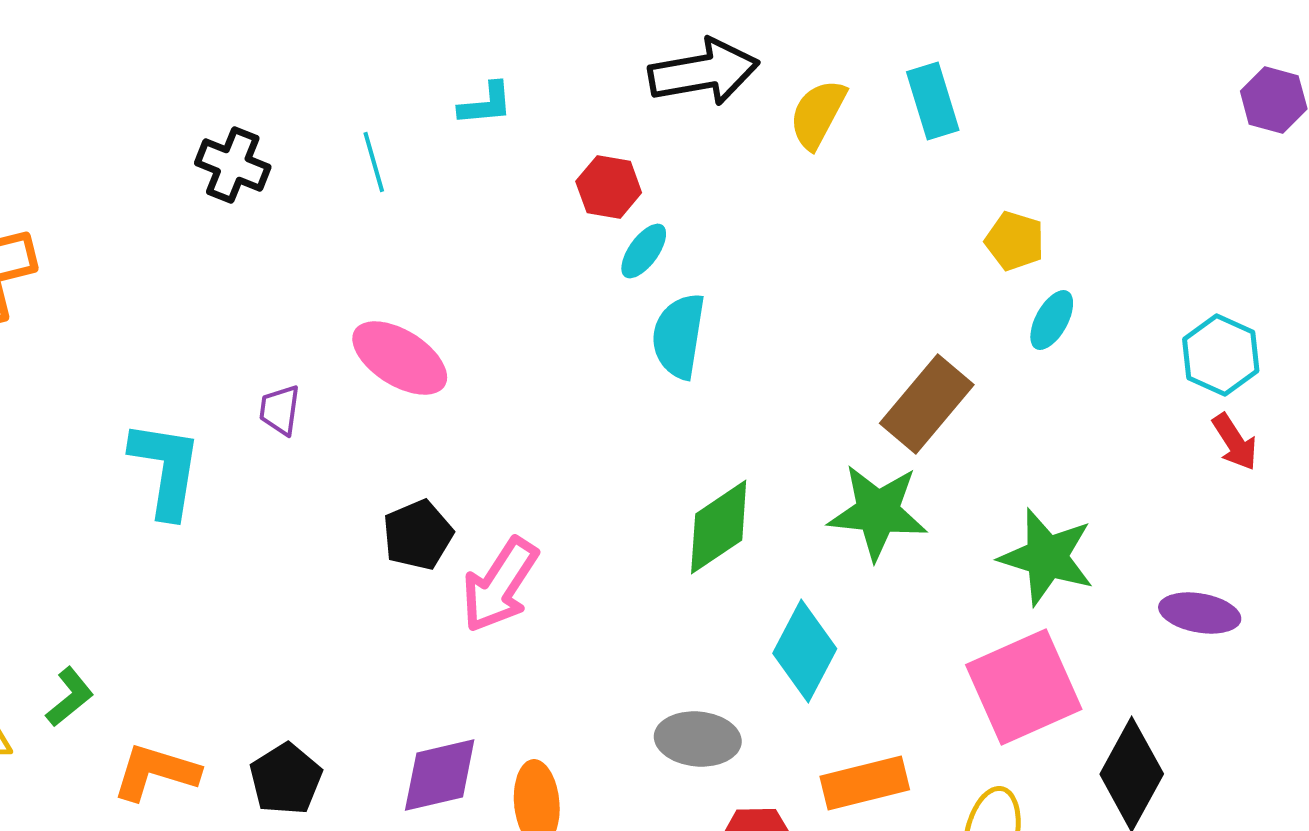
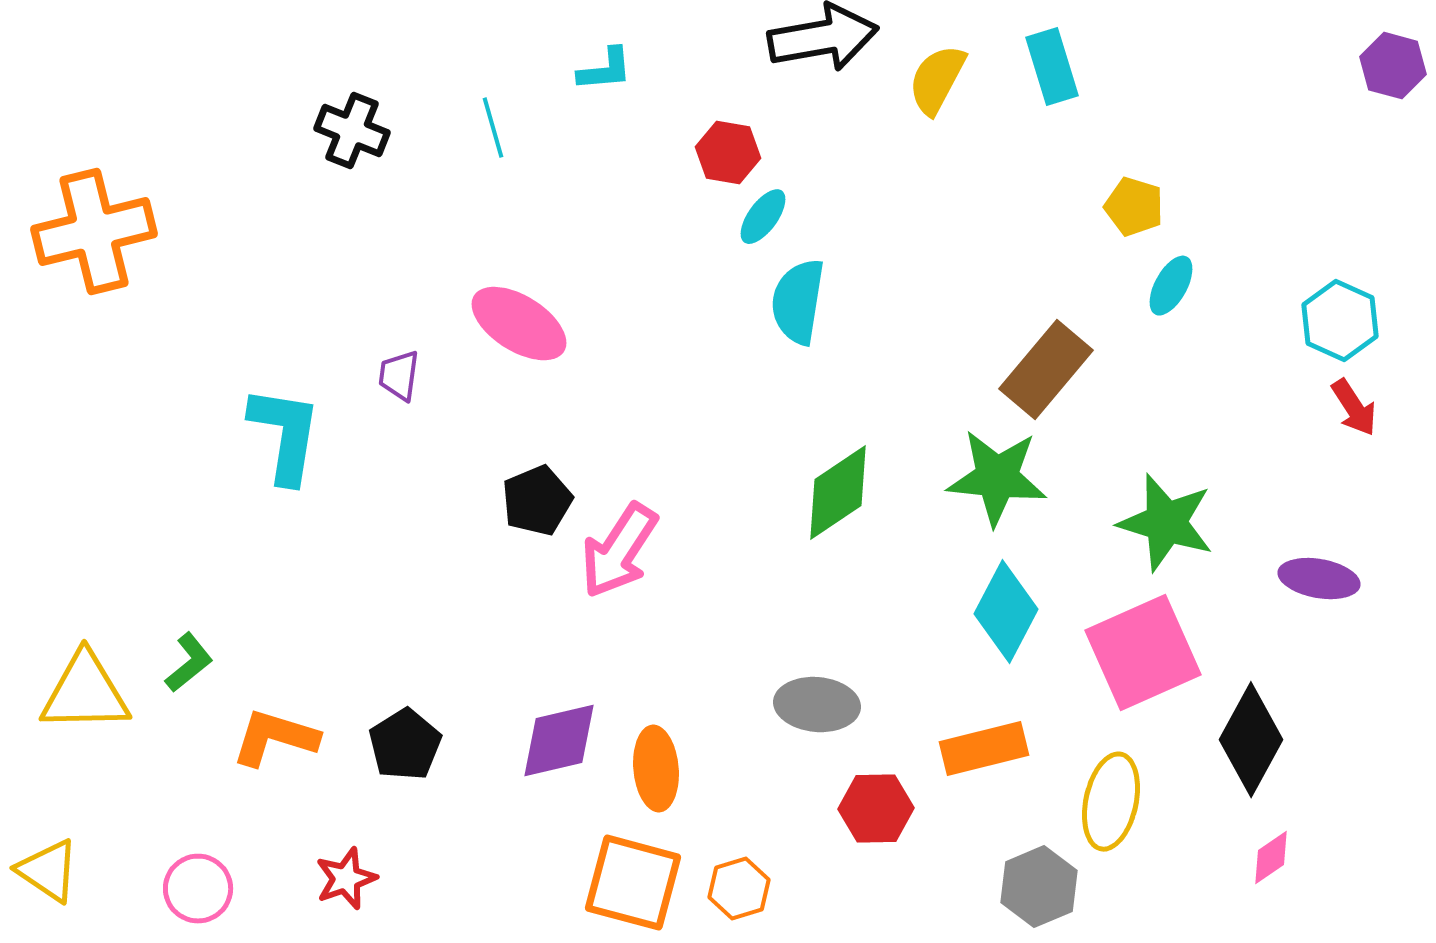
cyan diamond: (805, 651) -> (1006, 612), moved

